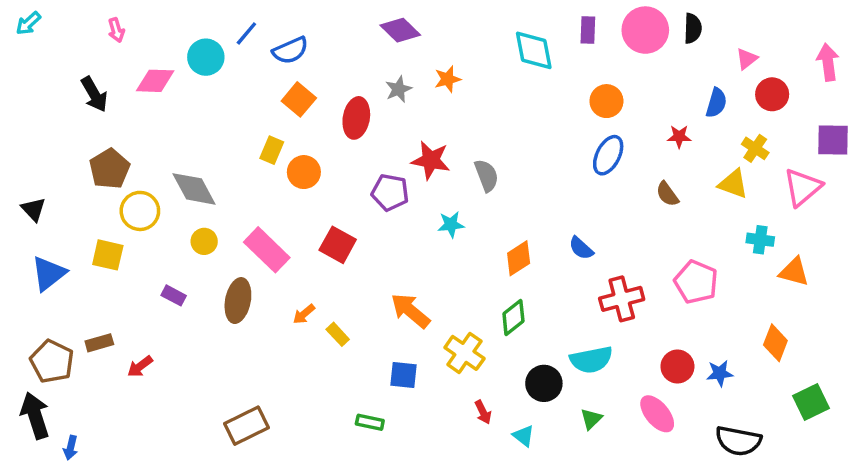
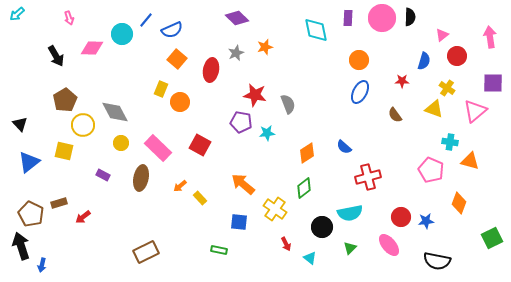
purple pentagon: (390, 192) -> (241, 122), moved
pink pentagon: (696, 282) -> (431, 170), moved
green square: (811, 402) -> (492, 238), moved

